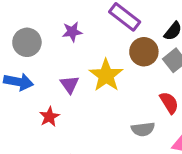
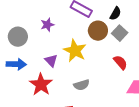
red star: (49, 117) -> (41, 84), size x1.6
gray semicircle: (143, 129) -> (82, 85), moved

